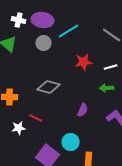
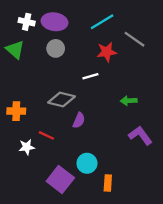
cyan line: (69, 31) -> (102, 22), moved
red star: (84, 62) -> (107, 52), moved
white line: (111, 67) -> (90, 76), moved
purple semicircle: (83, 110) -> (79, 120), moved

